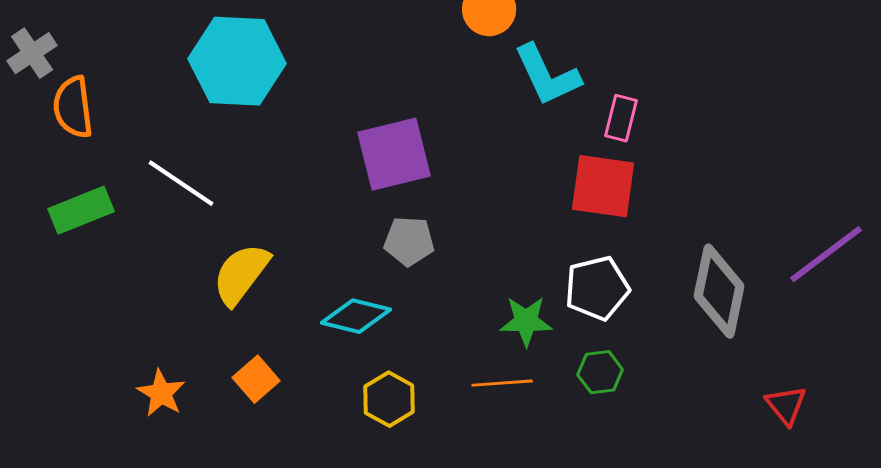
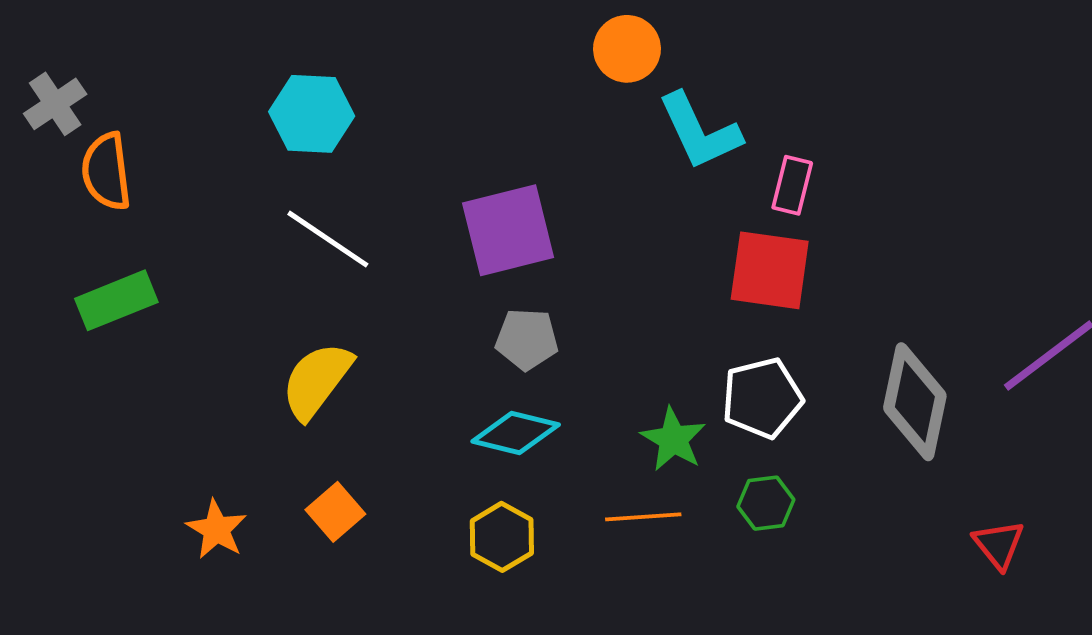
cyan hexagon: (237, 61) -> (312, 114), size x0.7
white line: (181, 183) -> (328, 239), moved
cyan diamond: (356, 316) -> (516, 433), moved
green star: (526, 321) -> (673, 439), turned 30

